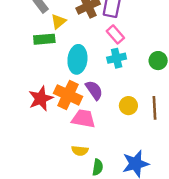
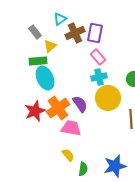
cyan ellipse: (77, 59) -> (45, 78), moved, turned -30
orange cross: (68, 95) -> (58, 108), turned 30
yellow circle: (128, 106) -> (108, 98), moved, size x1.6
yellow semicircle: (80, 151) -> (68, 155), turned -136

